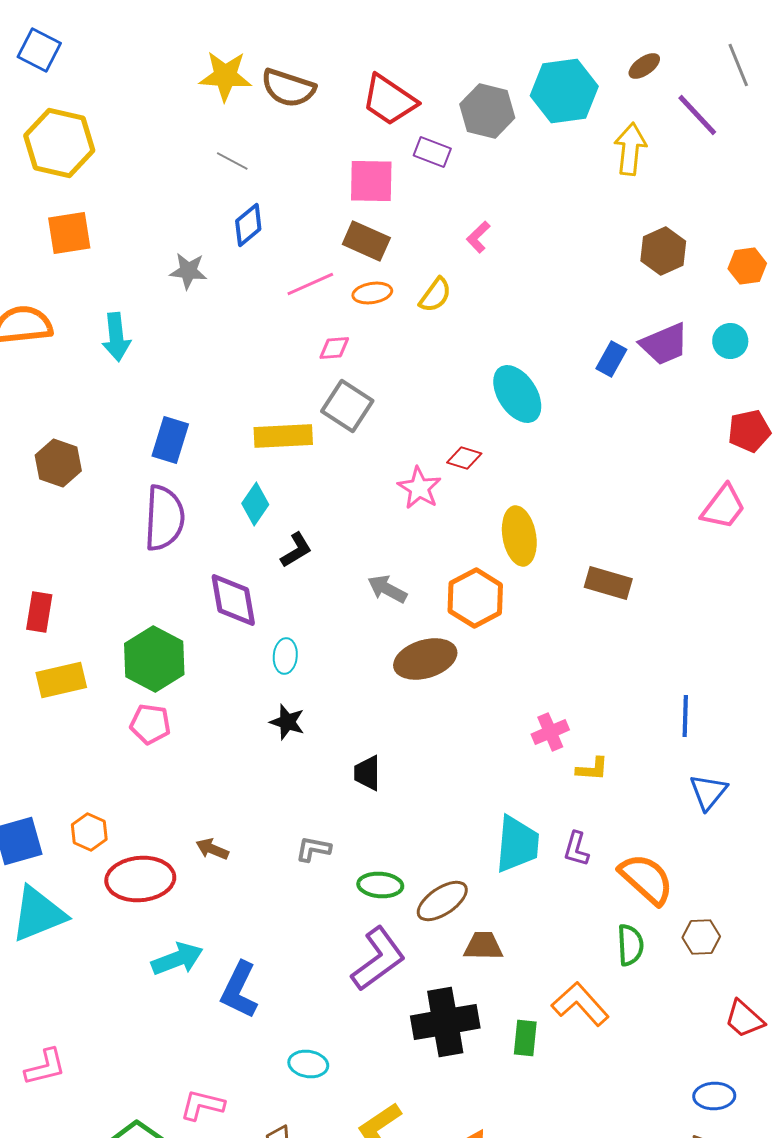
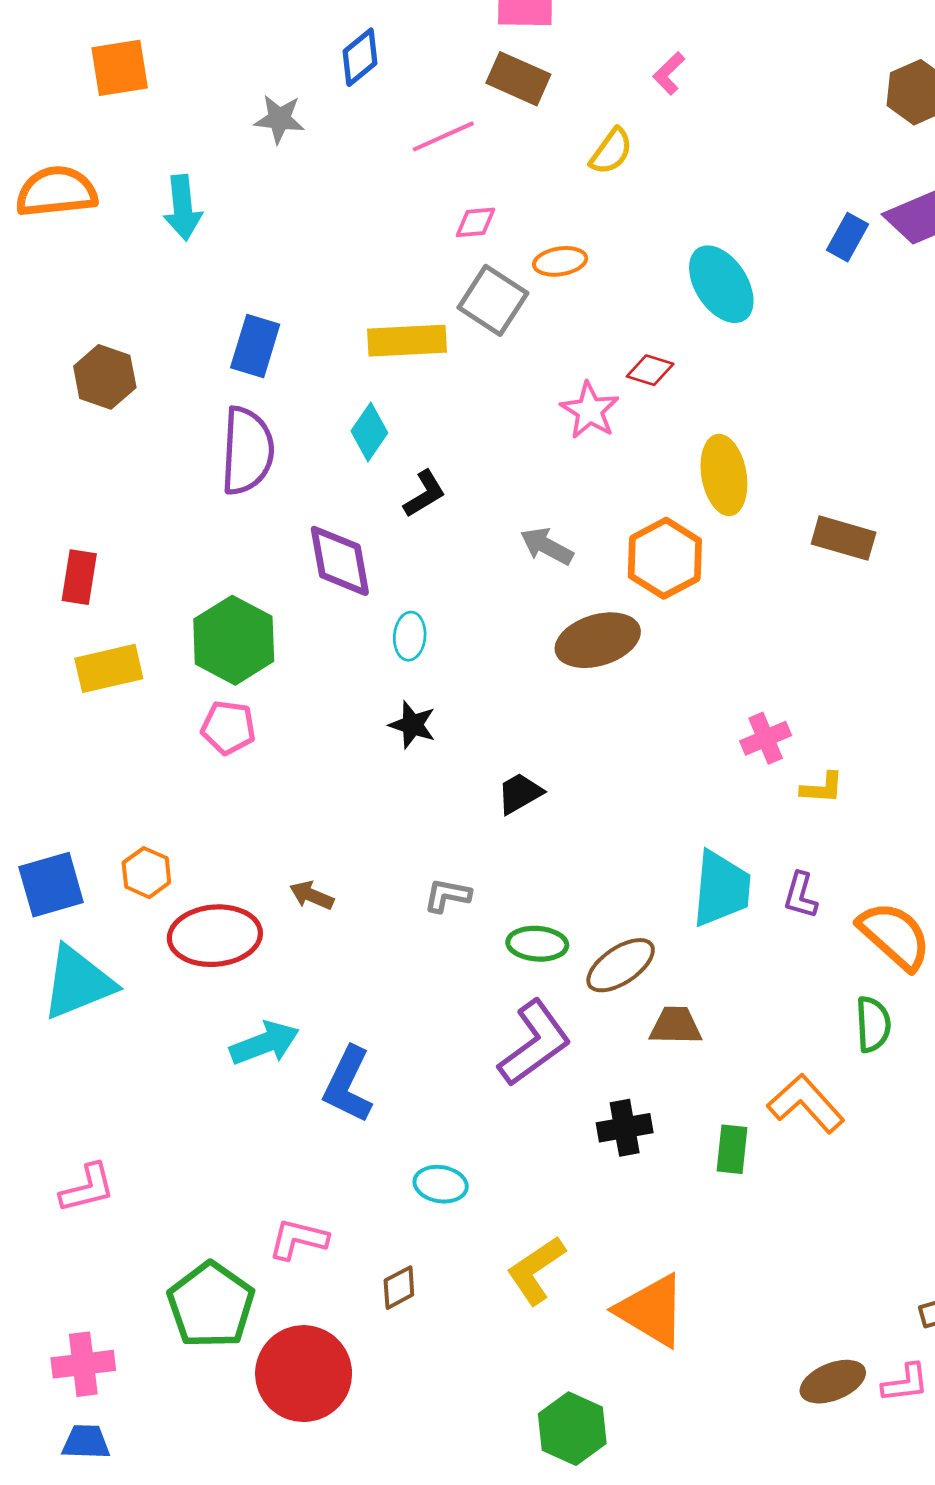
orange ellipse: (372, 293) -> (560, 261), moved
black trapezoid: (367, 773) -> (520, 793), turned 60
black cross: (445, 1022) -> (625, 1128), size x0.6

